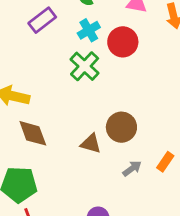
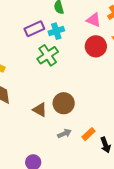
purple rectangle: (42, 20) -> (34, 29), moved
red circle: (123, 42) -> (96, 46), moved

